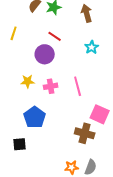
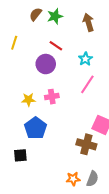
cyan star: (92, 47) -> (85, 59), moved
yellow star: (28, 81) -> (28, 100), moved
pink line: (78, 86) -> (87, 84), moved, turned 48

